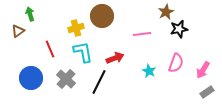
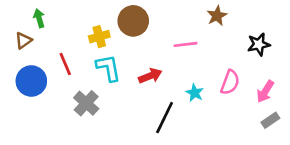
black star: (179, 29) -> (259, 44), moved
blue circle: (31, 78) -> (31, 81), moved
black line: (99, 82) -> (165, 118), moved

